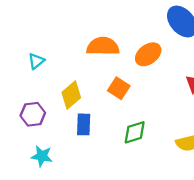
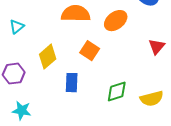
blue rectangle: (84, 124) -> (72, 83), moved
green diamond: (135, 132) -> (117, 92), moved

